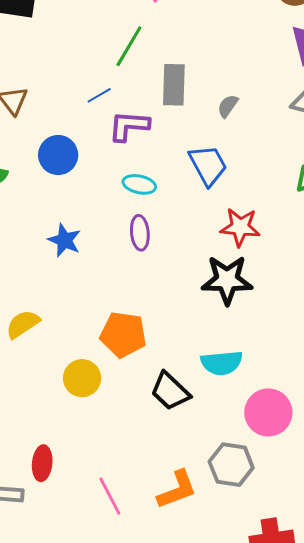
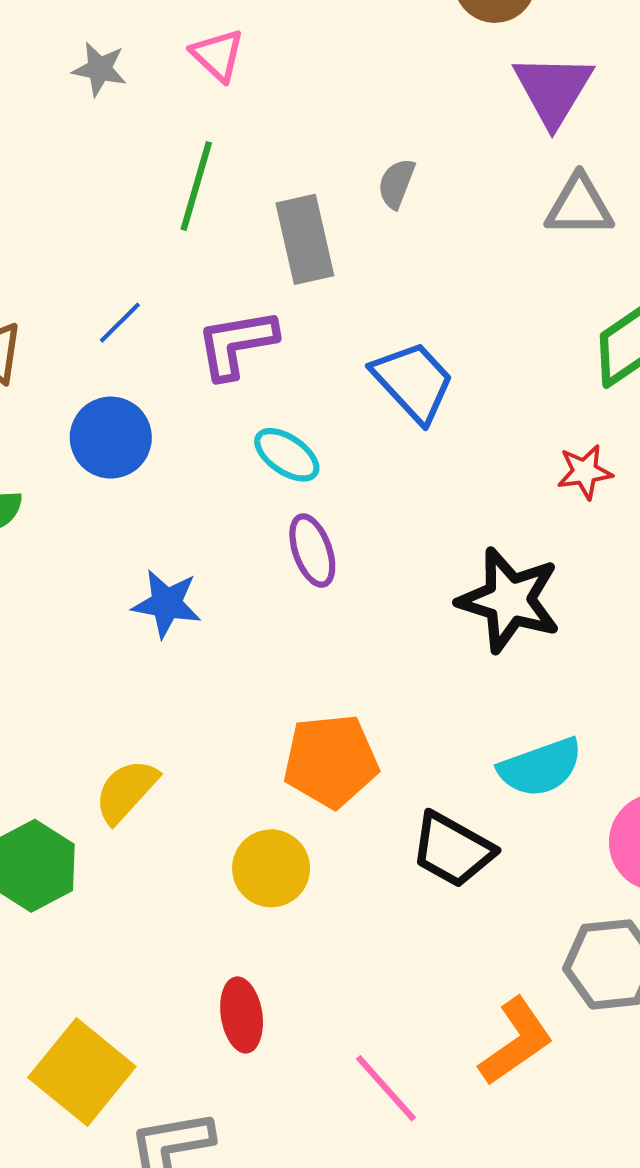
blue line: (99, 95) -> (120, 323), moved
gray semicircle: (228, 106) -> (396, 183), moved
cyan ellipse: (139, 184) -> (287, 455), turned 36
red star: (240, 227) -> (585, 472), moved, size x0.7
black star: (227, 280) -> (509, 600), turned 30
red ellipse: (42, 463) -> (242, 1015), moved

